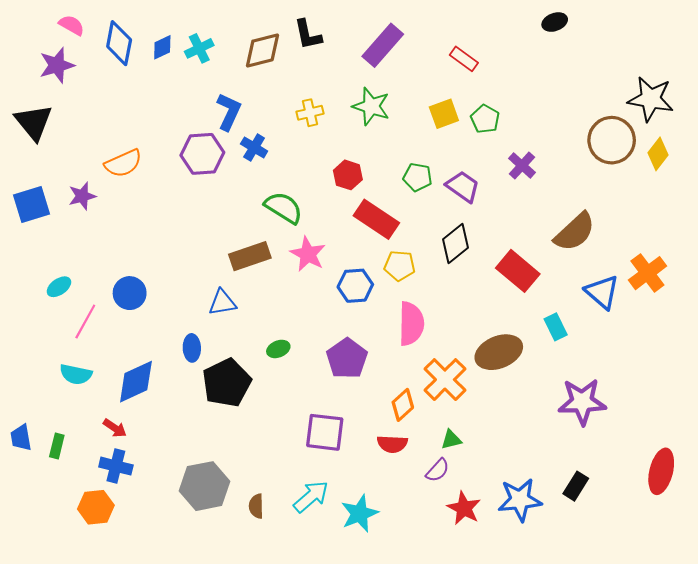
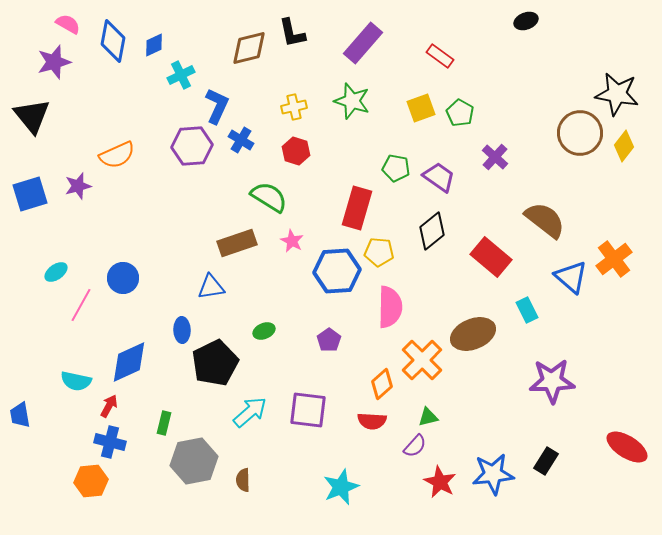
cyan cross: (199, 48) -> (181, 75), moved
red hexagon: (348, 175) -> (296, 151), moved
red rectangle: (376, 219) -> (357, 208), turned 72
brown semicircle: (575, 232) -> (545, 220), turned -99
pink star: (308, 254) -> (292, 241), size x0.7
blue hexagon: (355, 286) -> (337, 271), size x1.4
purple pentagon: (347, 358) -> (329, 340), size x0.6
cyan semicircle: (76, 374) -> (76, 381), moved
red arrow: (115, 428) -> (109, 406), turned -95
green rectangle: (57, 446) -> (164, 423), moved
red ellipse: (661, 471) -> (627, 447), turned -72
cyan arrow: (311, 497) -> (250, 412), moved

